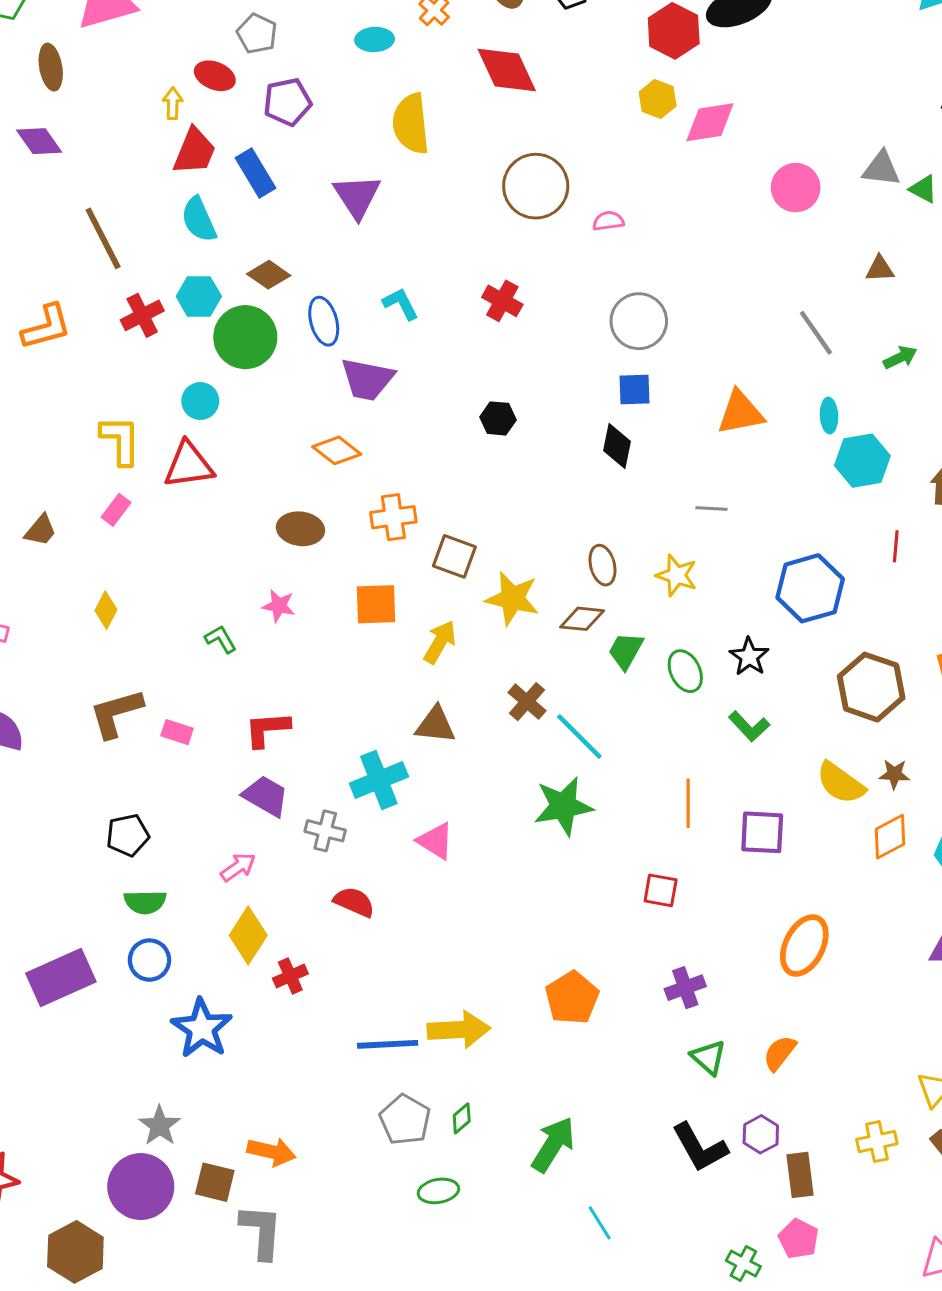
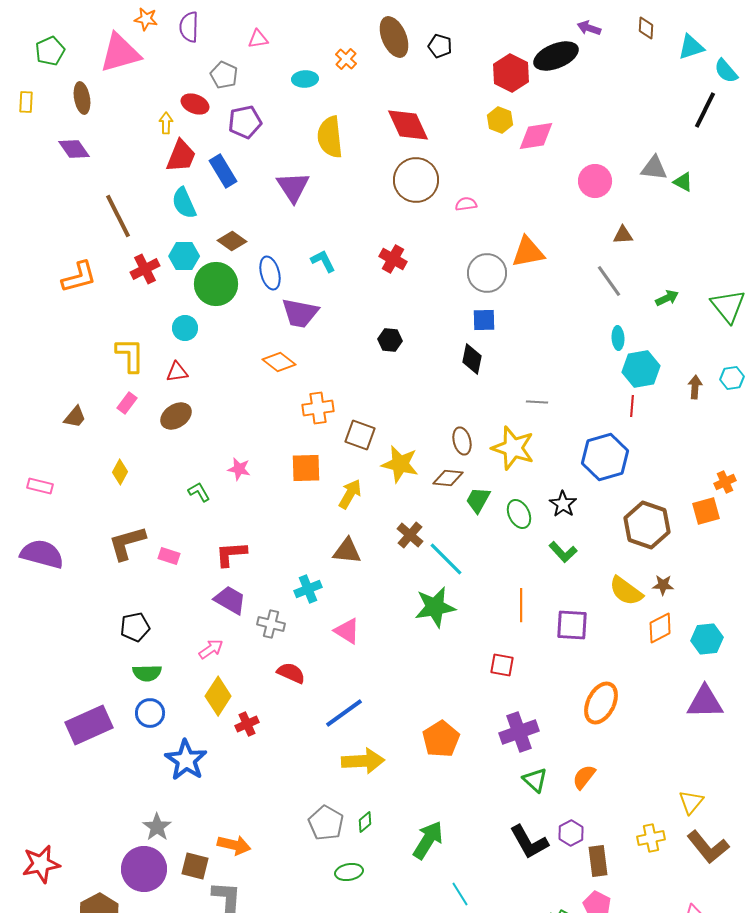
red diamond: (507, 70) -> (408, 125), moved
brown triangle: (880, 269) -> (623, 235), moved
orange triangle: (740, 413) -> (528, 252), moved
red triangle: (189, 465) -> (177, 372), size x0.6
brown ellipse: (300, 529) -> (176, 416), moved, turned -40
red line: (896, 546) -> (632, 406), moved
yellow star: (677, 575) -> (513, 448), size x1.5
cyan cross: (379, 780) -> (308, 589), size x0.7
purple cross: (685, 988) -> (519, 732), size x1.4
blue line: (388, 1044) -> (344, 713), moved, turned -33

